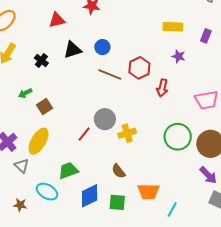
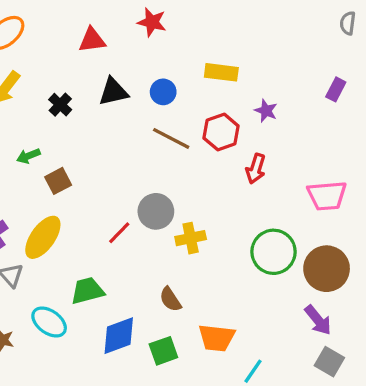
yellow rectangle: (173, 27) -> (221, 72), moved
purple star: (179, 56) -> (266, 111), moved
green square: (117, 202) -> (163, 351), turned -30

